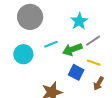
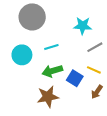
cyan star: (79, 21) -> (83, 26), turned 30
green arrow: (72, 49) -> (52, 71), moved

